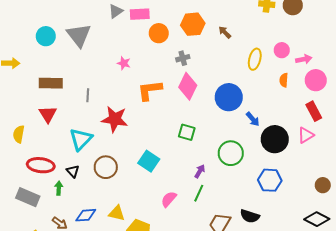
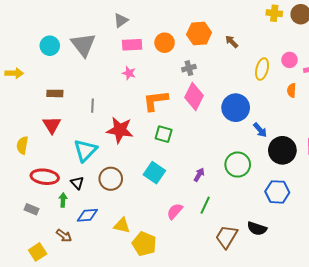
pink rectangle: (140, 14) -> (132, 45), moved
brown rectangle: (51, 83) -> (55, 93), size x0.7
green square: (187, 132) -> (164, 134), moved
purple arrow: (200, 171) -> (199, 175), moved
gray rectangle: (28, 197) -> (31, 209), size x0.6
blue diamond: (86, 215) -> (87, 215), moved

